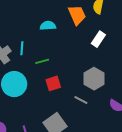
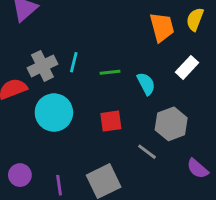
cyan semicircle: (48, 26) -> (146, 84), moved, turned 56
green line: (42, 61) -> (110, 72), moved

